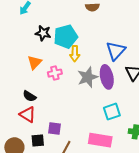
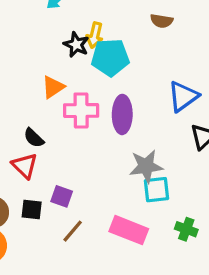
yellow arrow: (75, 54) -> (95, 35), moved
pink cross: (55, 73) -> (81, 111), size x1.5
gray star: (88, 77) -> (146, 166), moved
purple ellipse: (107, 77) -> (122, 114), moved

